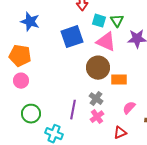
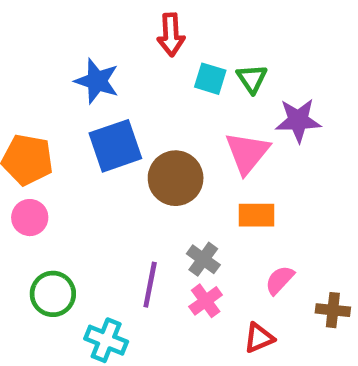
blue star: (30, 22) -> (97, 81), moved
blue square: (72, 37) -> (115, 146), moved
pink triangle: (106, 42) -> (247, 153), moved, turned 45
brown circle: (98, 68) -> (176, 178), moved

